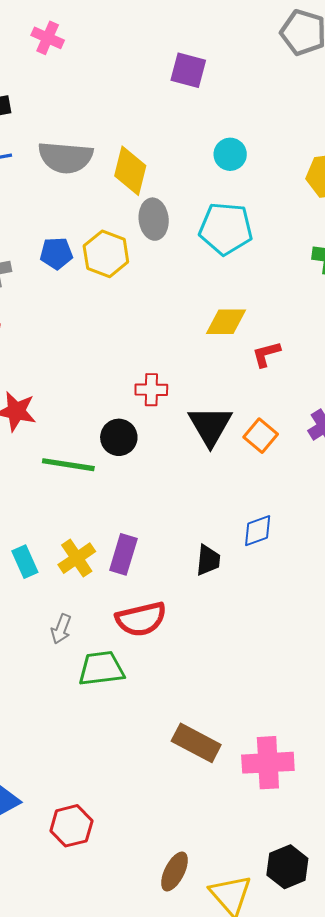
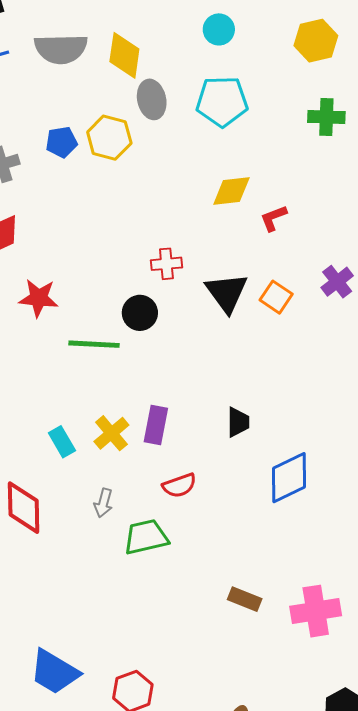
blue diamond: (258, 531) -> (289, 478), moved, size x1.6
red semicircle: (141, 619) -> (179, 485), size x0.7
brown rectangle: (196, 743) -> (245, 599), size x0.7

